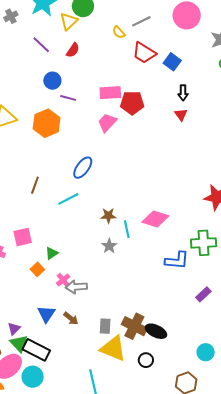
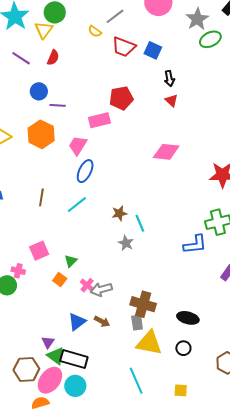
pink rectangle: (110, 93) -> (99, 120), moved
pink trapezoid: (107, 123) -> (78, 145), moved
pink diamond: (155, 219) -> (166, 152), moved
blue triangle: (46, 314) -> (77, 322), turned 30
brown cross: (134, 326) -> (143, 304), moved

